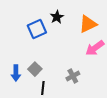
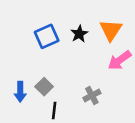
black star: (57, 17) -> (79, 34), moved
orange triangle: (88, 24) -> (111, 30), turned -30

